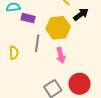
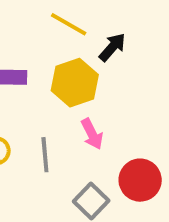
gray line: (37, 43) -> (45, 155), moved

